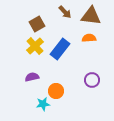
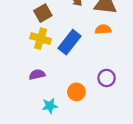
yellow cross: (35, 46) -> (41, 39), turned -30
orange circle: (56, 91) -> (76, 92), moved

